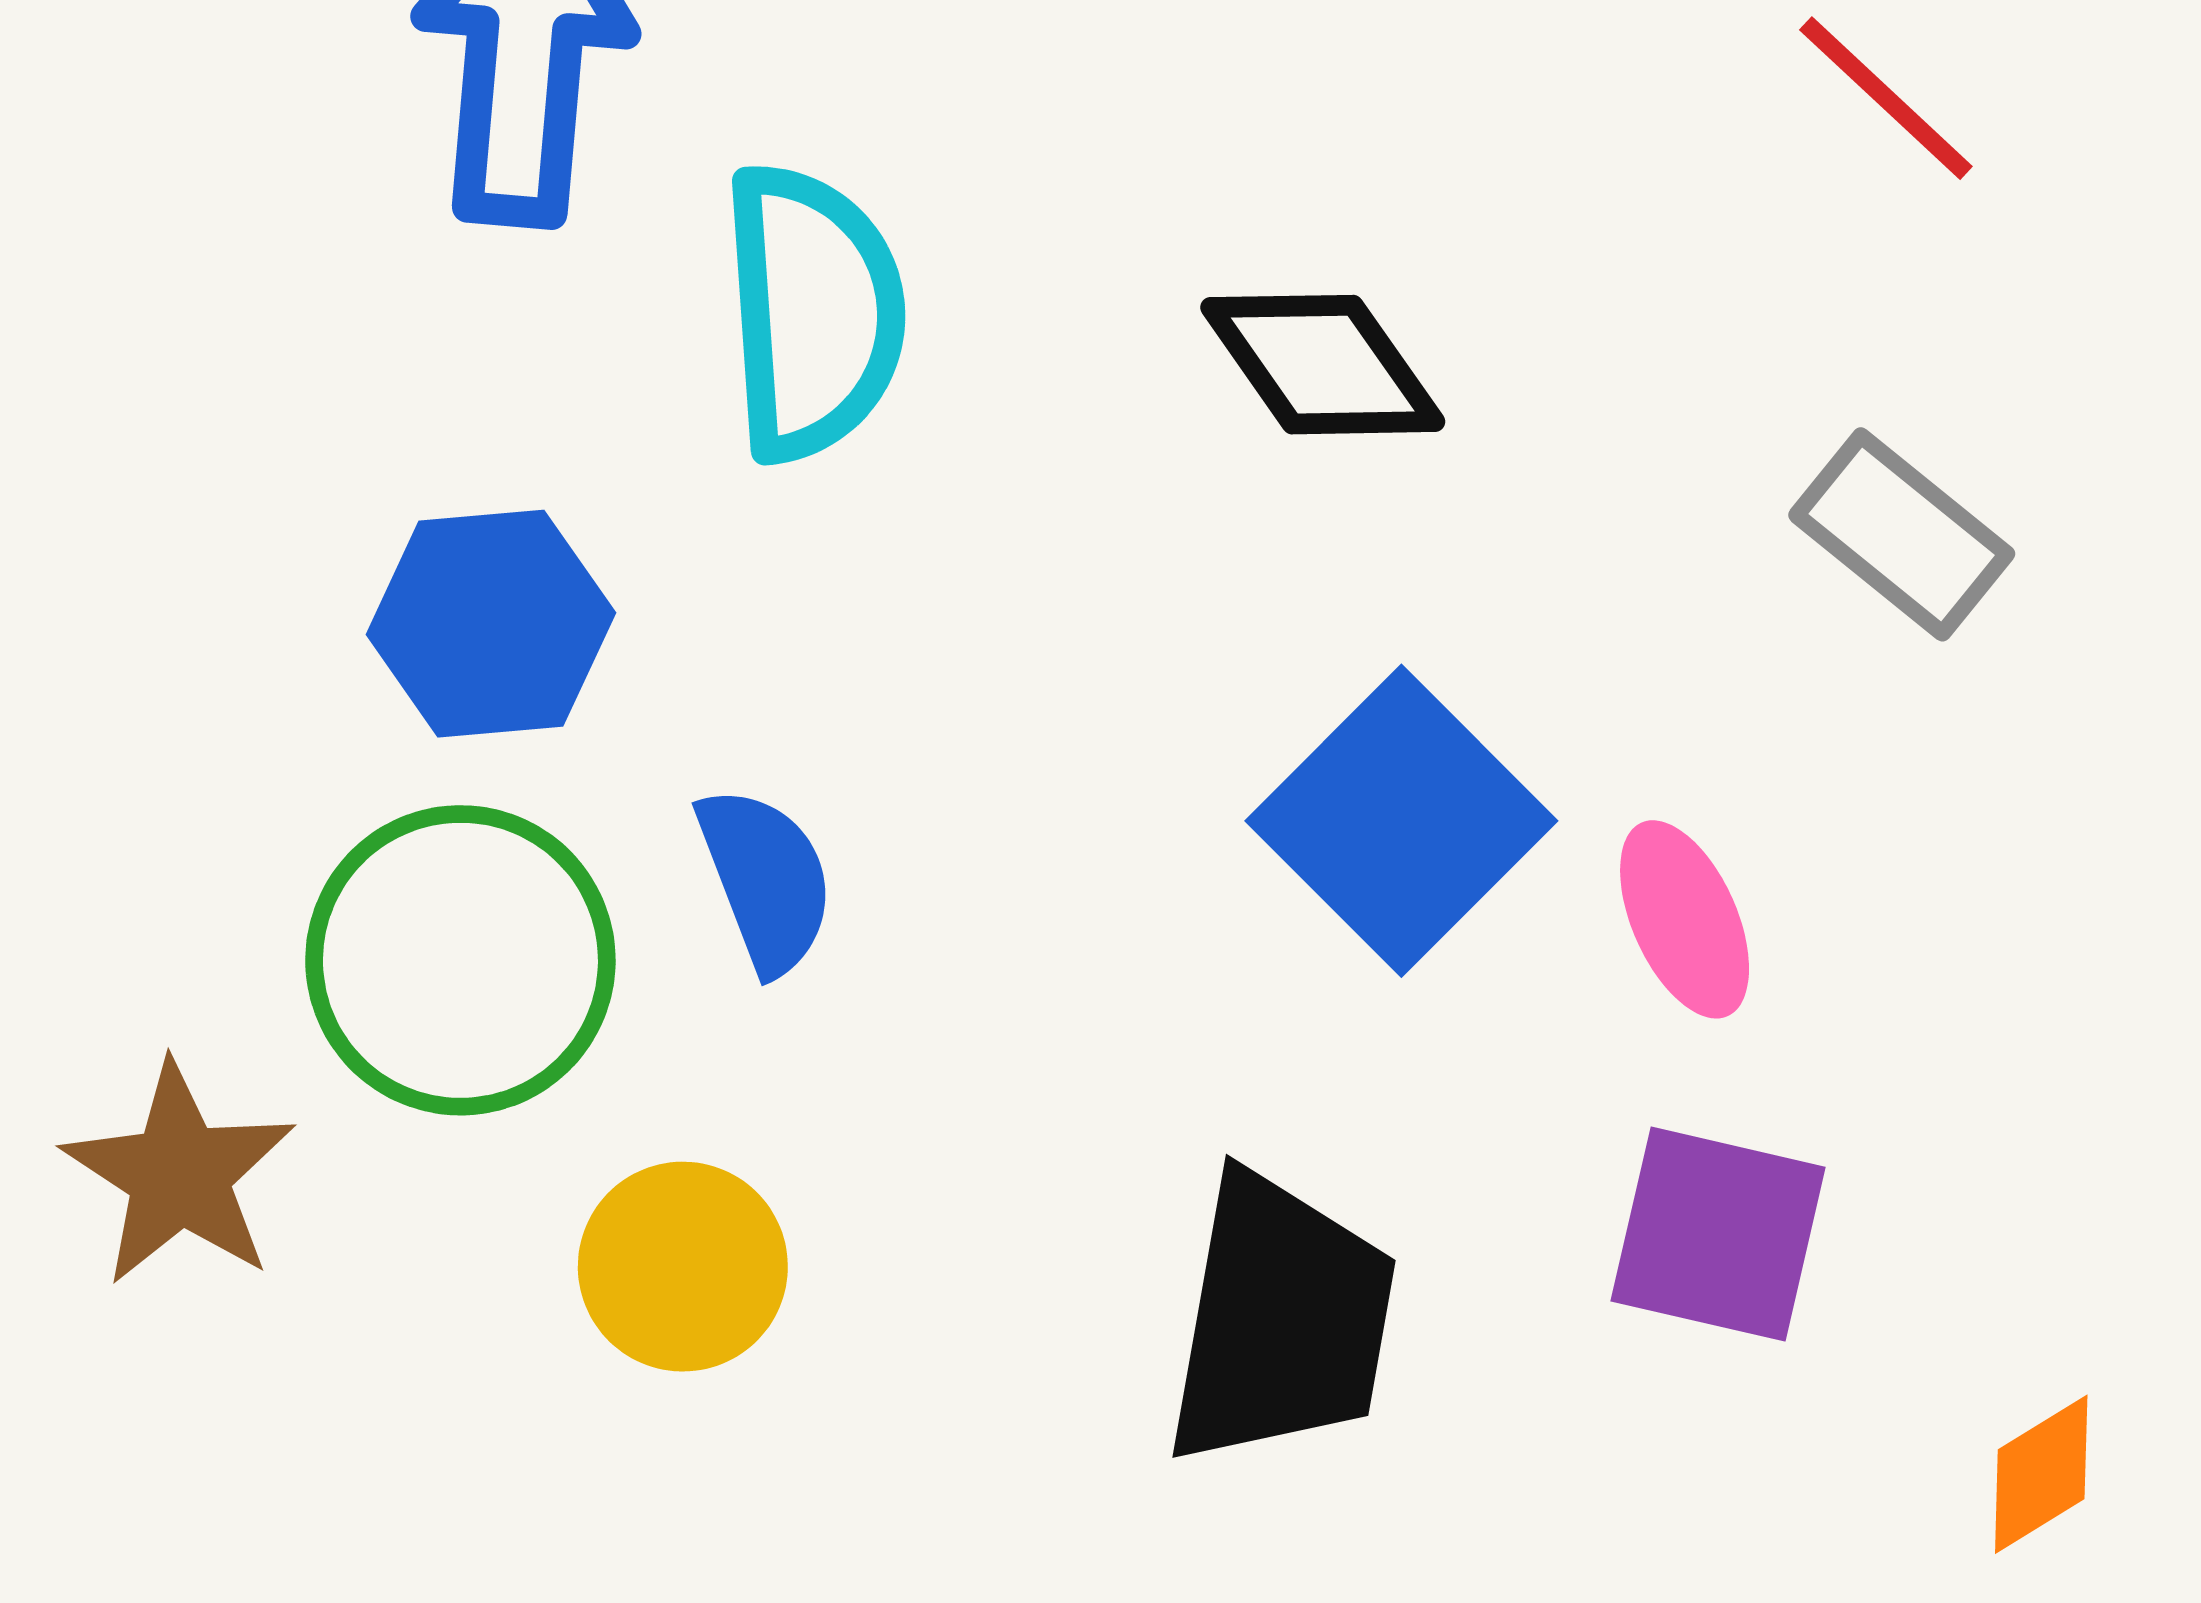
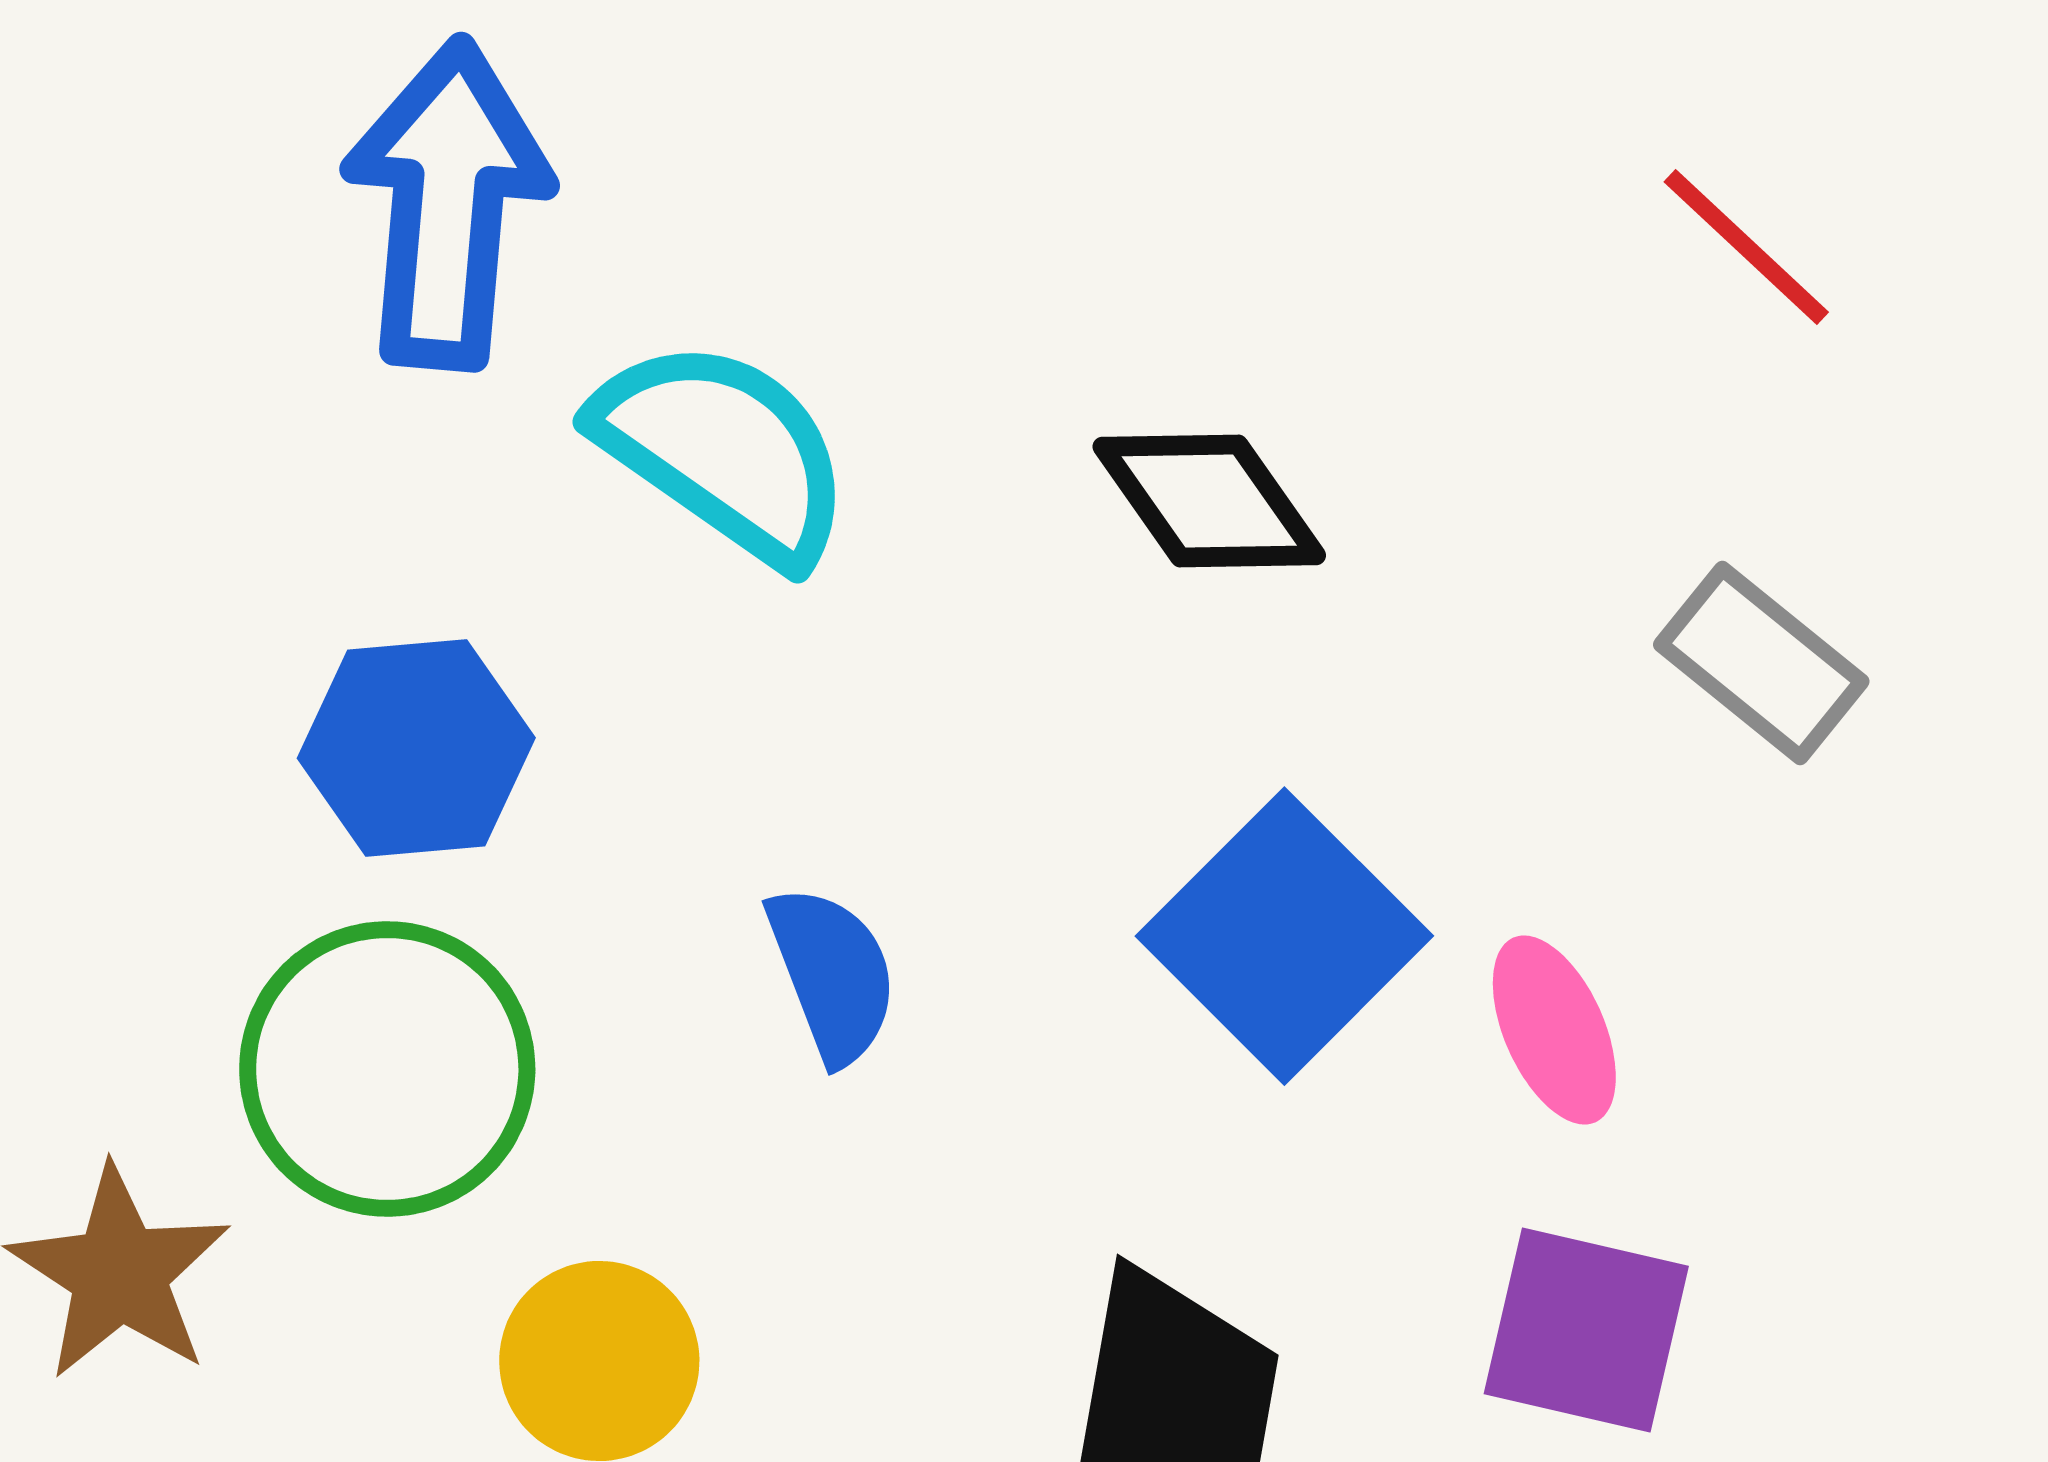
cyan semicircle: (813, 312) -> (723, 451), turned -51
blue semicircle: (766, 880) -> (832, 974), moved

